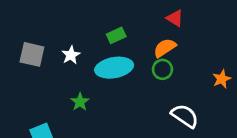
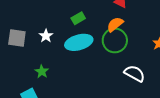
green circle: (162, 69) -> (115, 40), size x1.6
green star: (80, 102) -> (42, 72), moved

